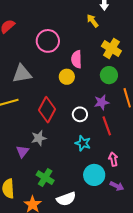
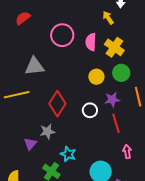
yellow cross: (111, 49) -> (114, 47), moved
pink semicircle: (77, 59) -> (91, 42), moved
yellow circle: (67, 77) -> (96, 77), moved
cyan star: (83, 143) -> (68, 154), moved
pink arrow: (113, 159) -> (127, 152), moved

